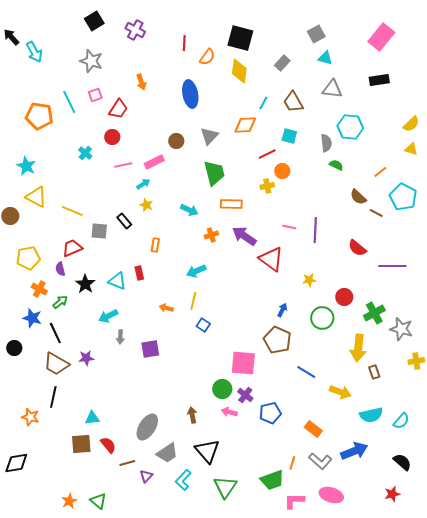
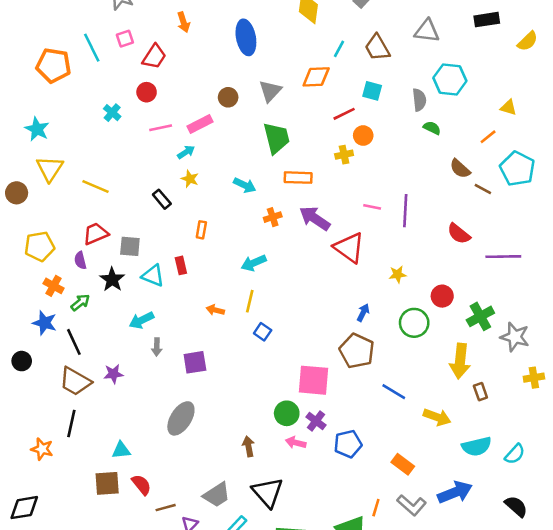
yellow semicircle: (411, 124) -> (528, 41), moved
yellow triangle: (411, 149) -> (508, 107), moved
yellow triangle: (36, 197) -> (50, 169), turned 35
gray square: (99, 231) -> (130, 246), moved
gray ellipse: (147, 427) -> (181, 418), moved

